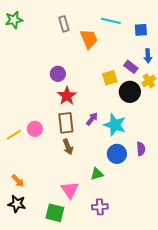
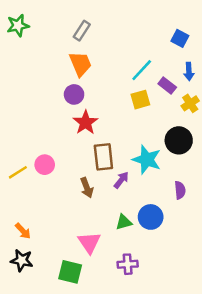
cyan line: (111, 21) -> (142, 70), moved, turned -60
gray rectangle: (64, 24) -> (82, 31), turned 49
blue square: (141, 30) -> (180, 38), turned 32
orange trapezoid: (89, 39) -> (80, 64), moved
black circle: (130, 92) -> (179, 140), moved
purple arrow: (92, 119) -> (121, 180), moved
brown rectangle: (66, 123) -> (103, 157), moved
blue circle: (117, 154) -> (151, 217), moved

